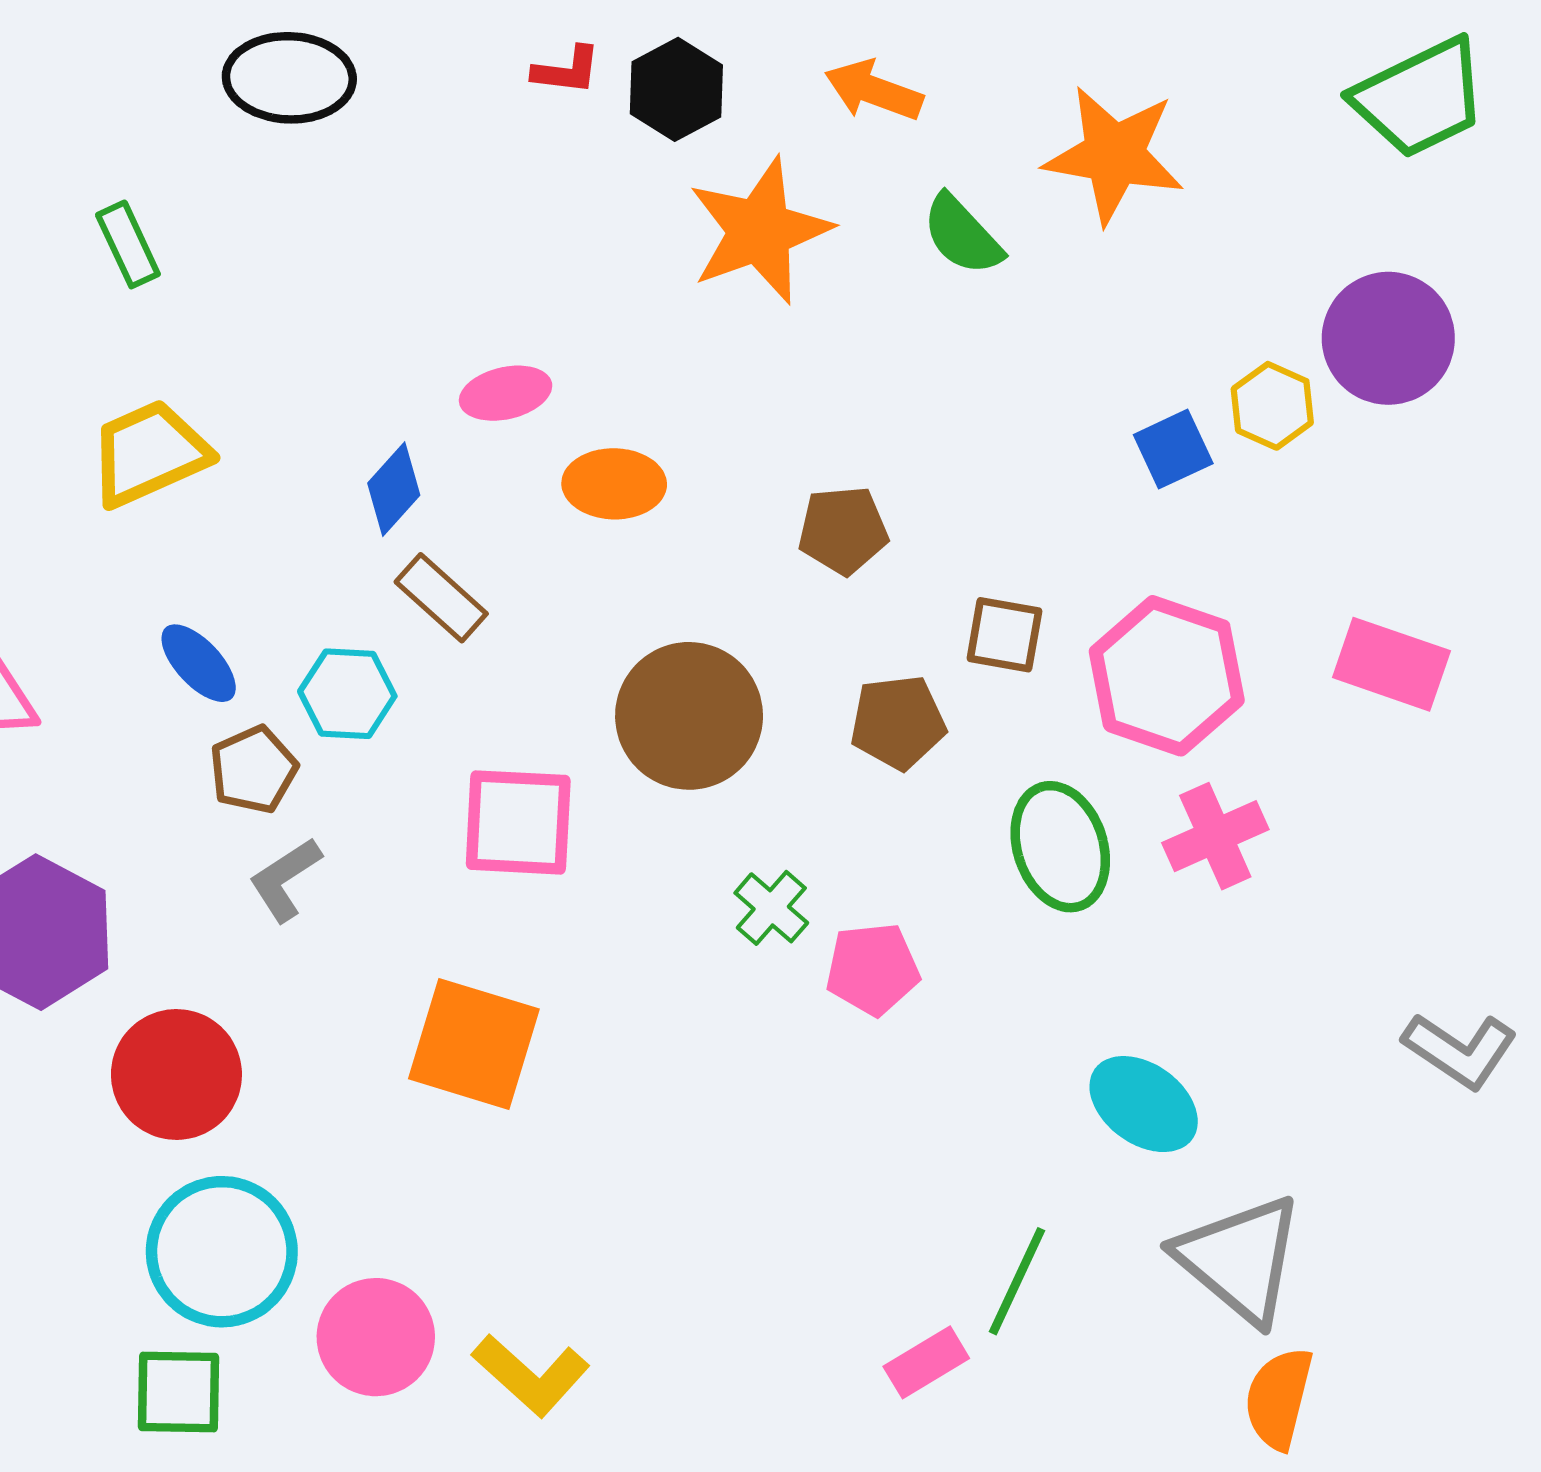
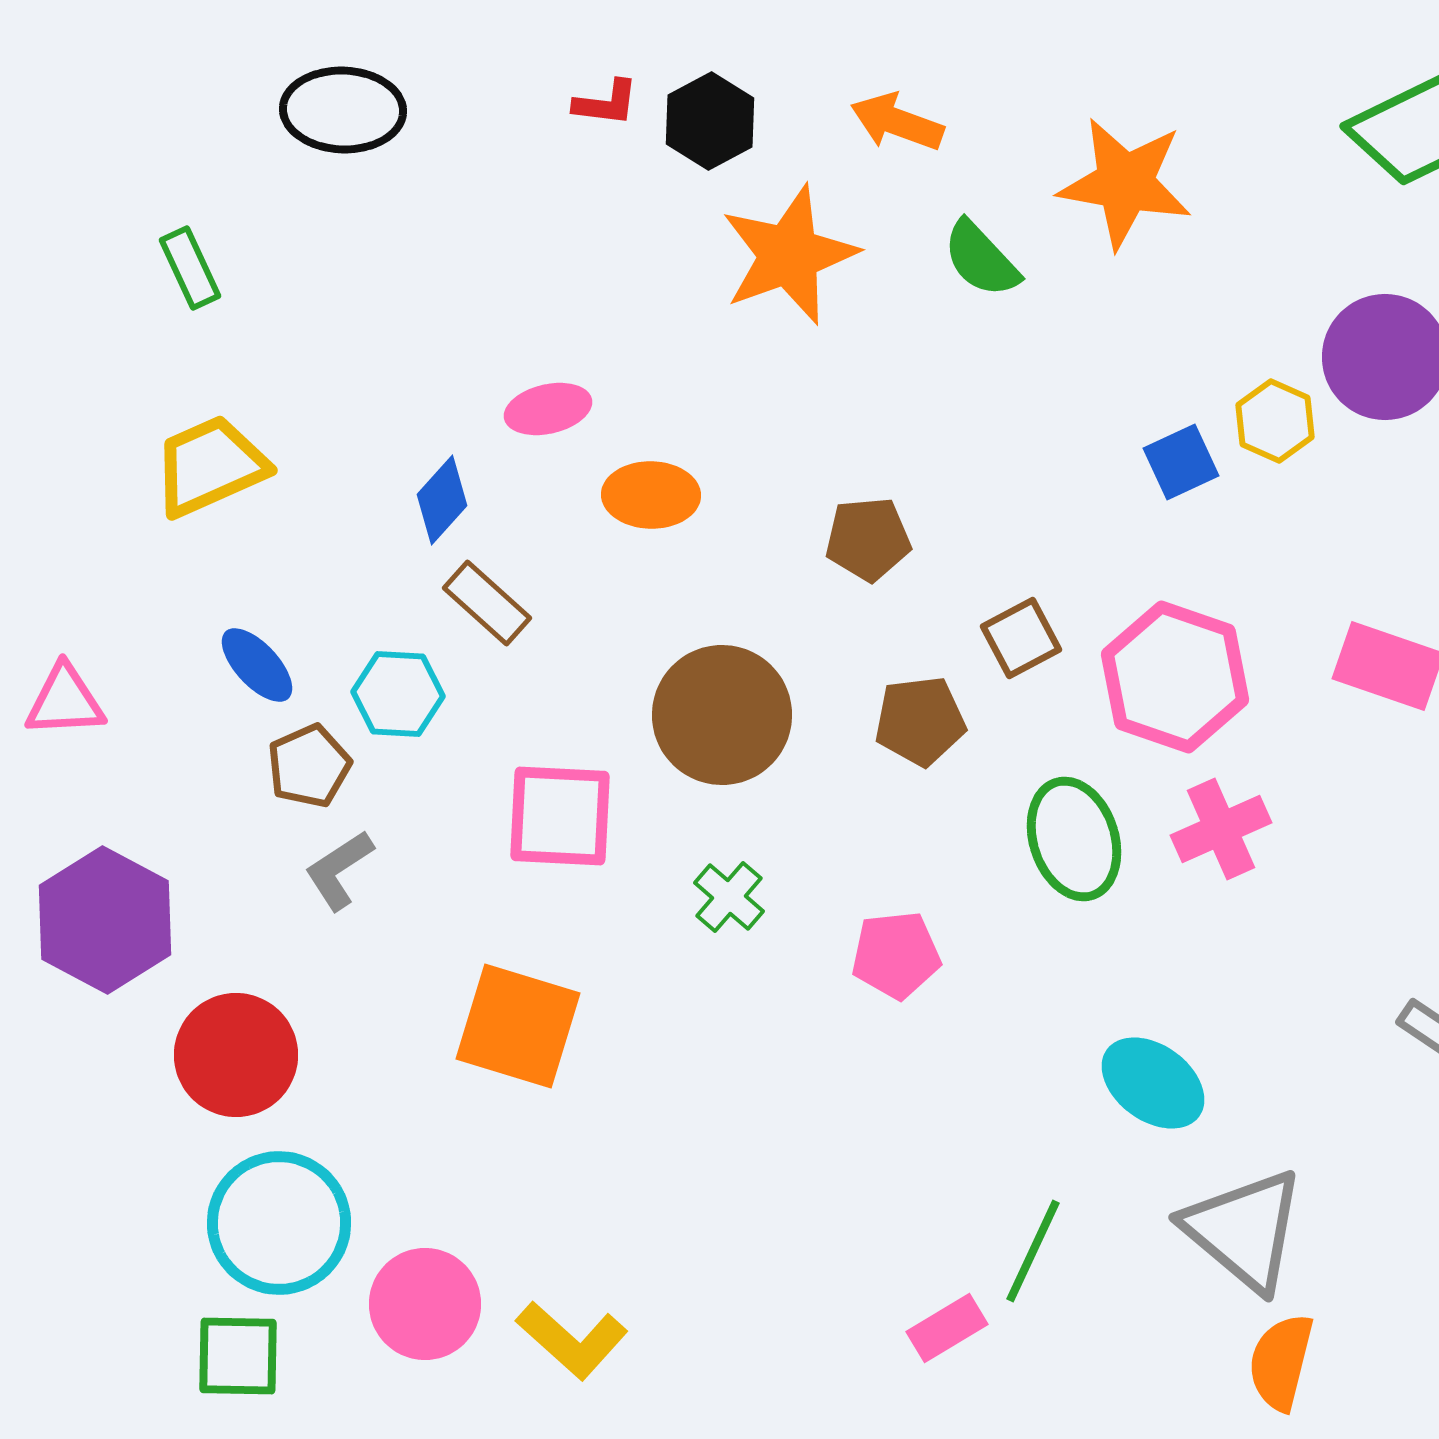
brown square: (1004, 635) -> (1021, 638), turned -38
green cross: (771, 908) -> (729, 897), moved

